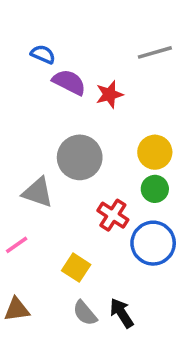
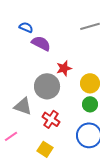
red star: (109, 94) -> (64, 68), moved
red cross: (113, 215) -> (51, 119), moved

